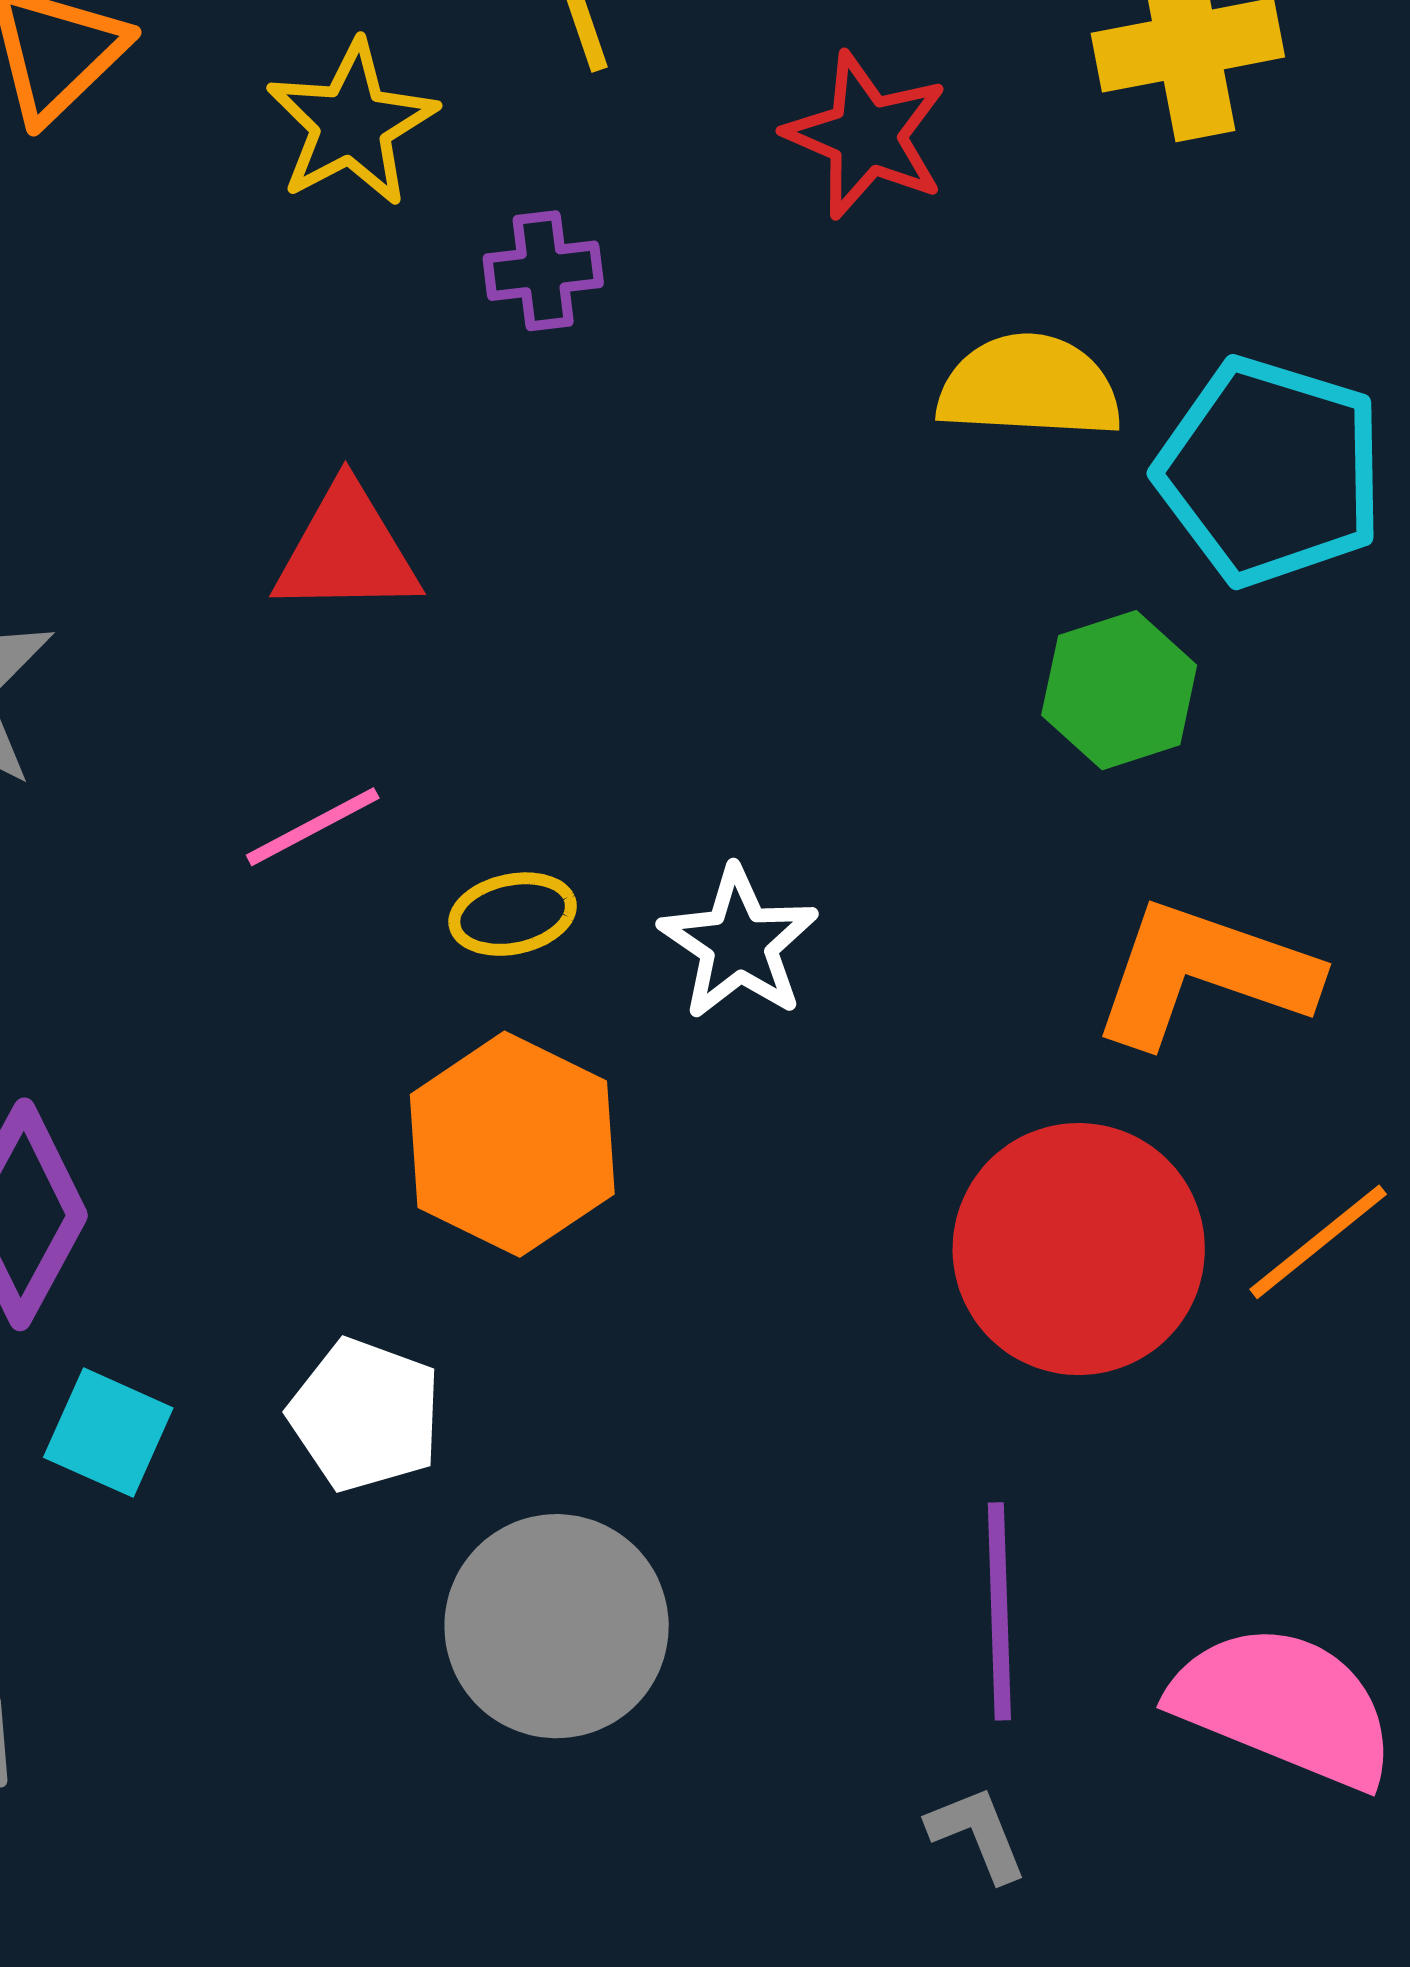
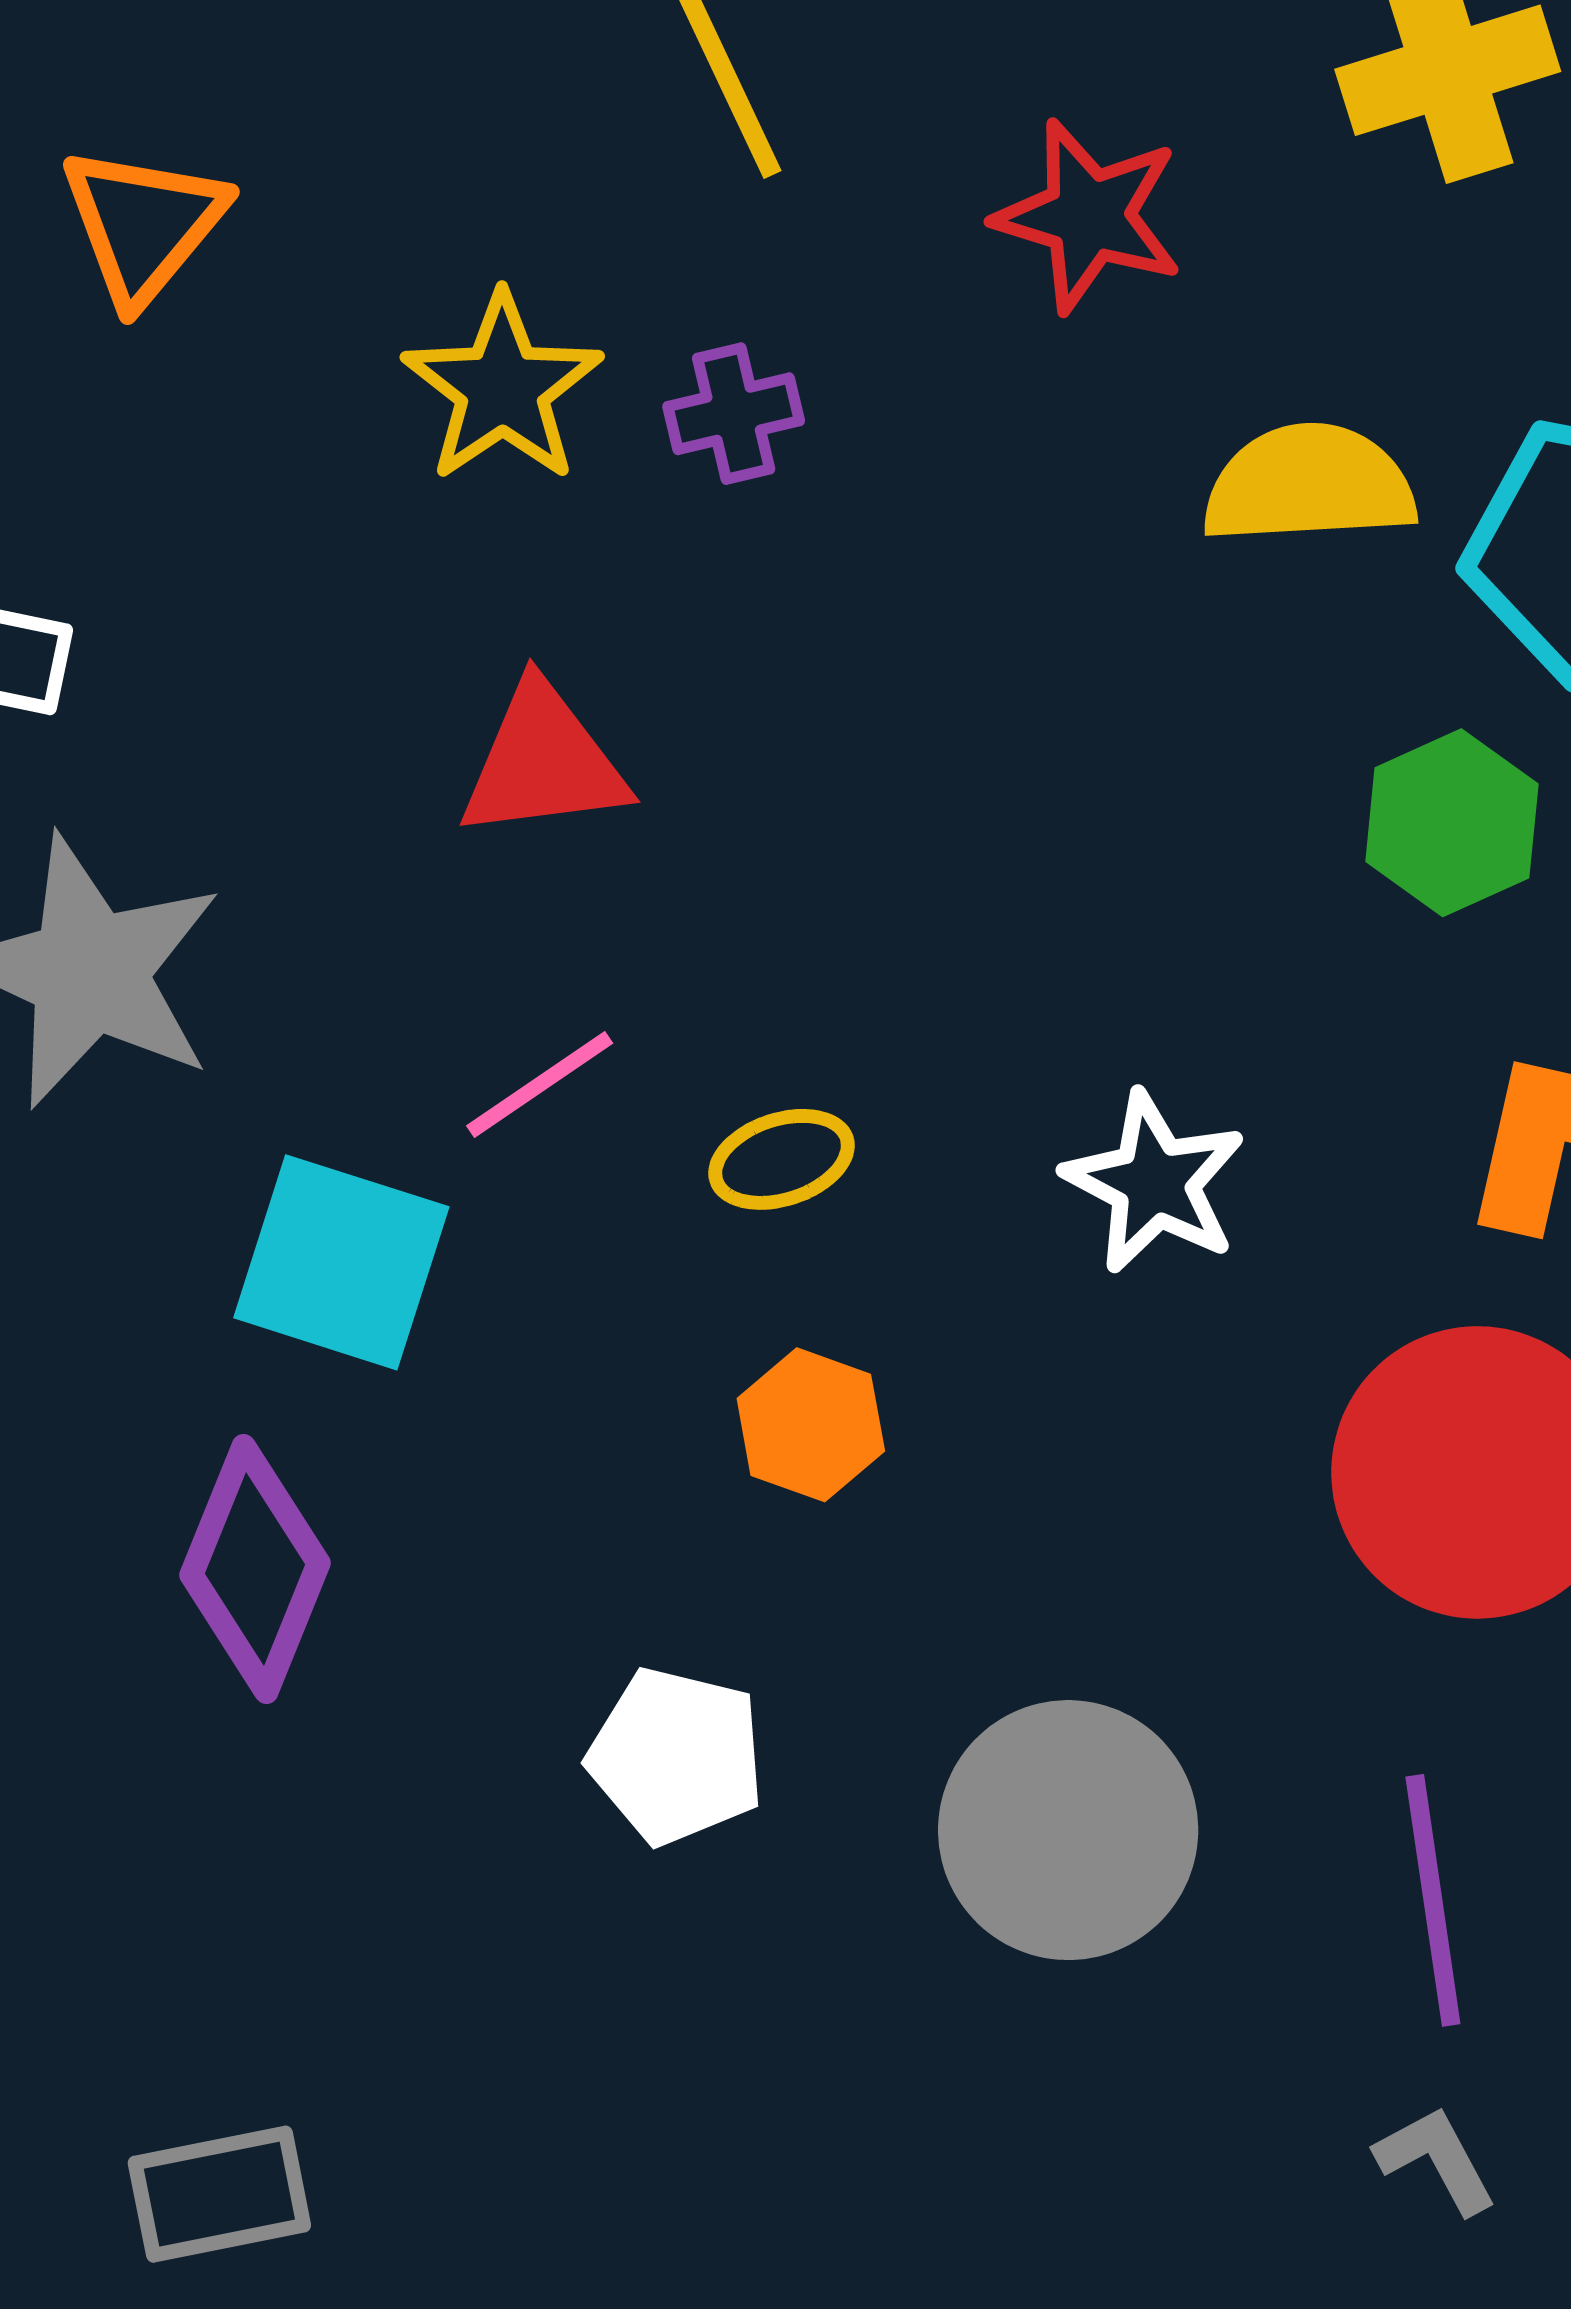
yellow star: (351, 124) -> (502, 388), moved
white star: (739, 943) -> (1154, 1183), moved
orange hexagon: (512, 1144) -> (811, 1425), size x0.6
cyan square: (108, 1433) -> (341, 1262), moved, size x1.5
gray circle: (557, 1626) -> (1068, 1830), moved

